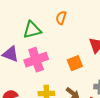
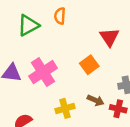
green triangle: (32, 30) -> (28, 25), moved

